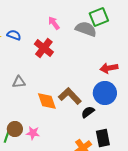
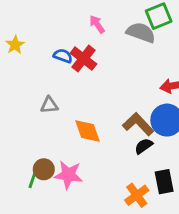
blue semicircle: (14, 35) -> (63, 56), moved
brown L-shape: (70, 96) -> (138, 124), moved
pink star: (33, 133) -> (68, 175), size x1.5

